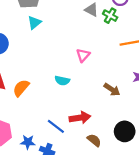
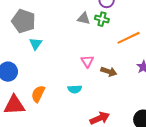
orange semicircle: (21, 88) -> (38, 94), moved
brown arrow: (112, 90) -> (109, 72), moved

